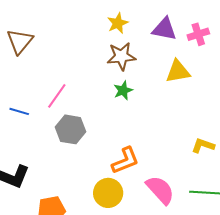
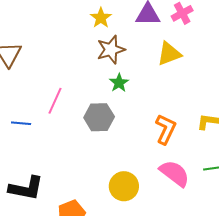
gray hexagon: (71, 129) -> (99, 117), moved
orange L-shape: (125, 161) -> (166, 129), moved, turned -32

